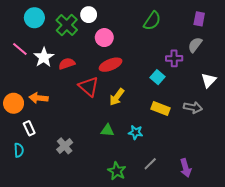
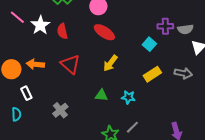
gray semicircle: (195, 45) -> (185, 29), moved, turned -133
red semicircle: (67, 64) -> (62, 31), turned -84
red ellipse: (111, 65) -> (104, 32), turned 55
red triangle: (89, 87) -> (70, 64), moved
yellow rectangle: (161, 108) -> (152, 74), turned -54
gray line: (150, 164) -> (132, 127), moved

